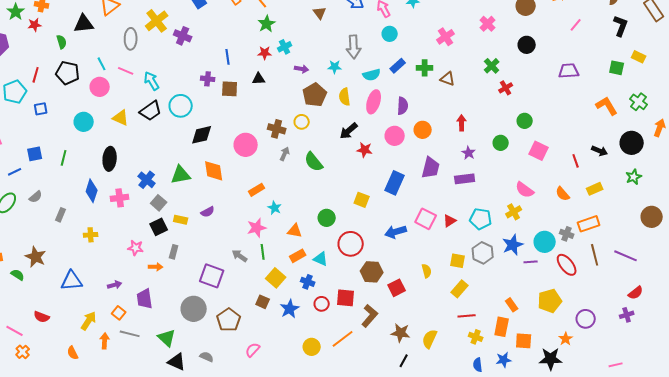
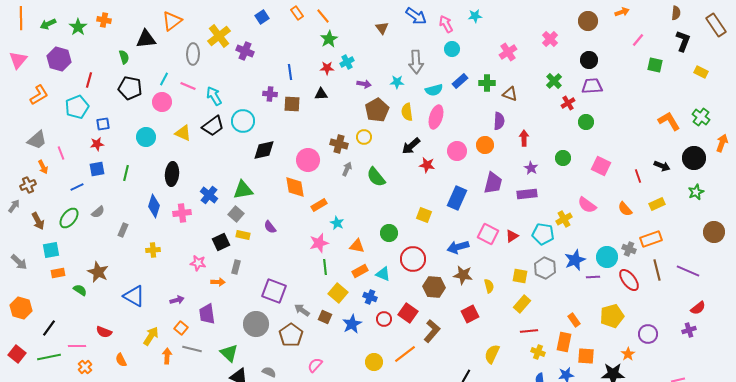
red star: (35, 25) -> (97, 144), moved
cyan line: (102, 64) -> (164, 79), turned 56
green square: (617, 68) -> (655, 65), moved
purple trapezoid: (569, 71) -> (592, 86), moved
red line: (36, 75) -> (89, 80), moved
purple semicircle: (403, 106) -> (499, 121), moved
green circle: (525, 121) -> (586, 122), moved
orange diamond: (214, 171) -> (295, 187), moved
gray square: (159, 203) -> (236, 214), moved
purple semicircle: (208, 212) -> (270, 227), turned 80
yellow cross: (514, 212) -> (564, 219), moved
gray arrow: (240, 256) -> (302, 310), moved
blue triangle: (72, 281) -> (134, 296), turned 35
red square: (397, 288) -> (470, 314), moved
red square: (346, 298) -> (408, 313), turned 30
pink line: (15, 331) -> (77, 346), turned -30
brown star: (401, 333) -> (463, 275), moved
orange semicircle: (73, 353) -> (121, 360), moved

